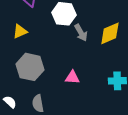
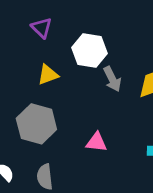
yellow triangle: (20, 31) -> (48, 75), moved

